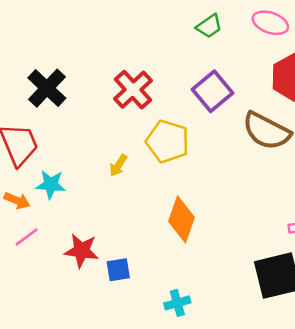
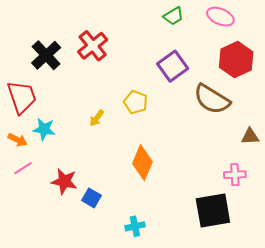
red cross: (133, 90) -> (93, 46), moved
yellow pentagon: (168, 141) -> (136, 102), size x0.7
blue square: (118, 270) -> (91, 198), turned 36

